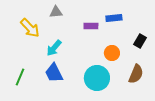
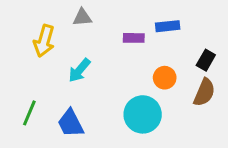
yellow arrow: (30, 28) -> (44, 41), turned 60
blue trapezoid: (54, 73) -> (71, 123), moved
brown semicircle: (136, 74) -> (204, 92), moved

